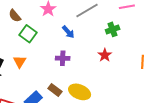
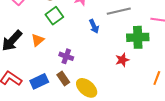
green cross: (113, 29) -> (138, 37), size x1.5
purple cross: (63, 58) -> (66, 56), moved

